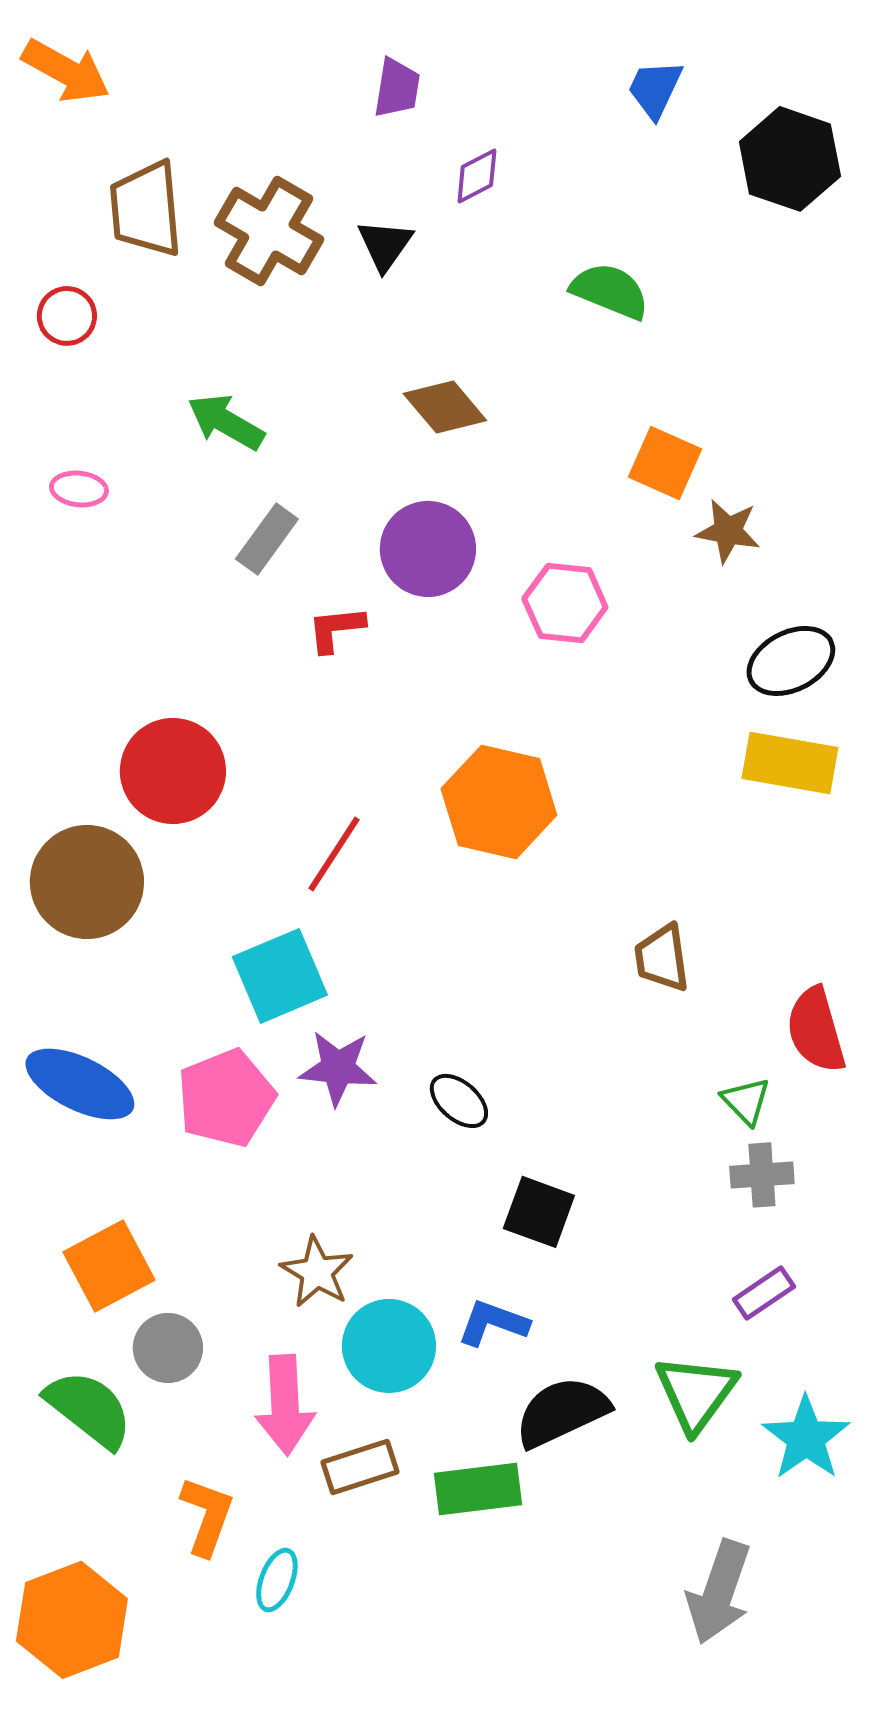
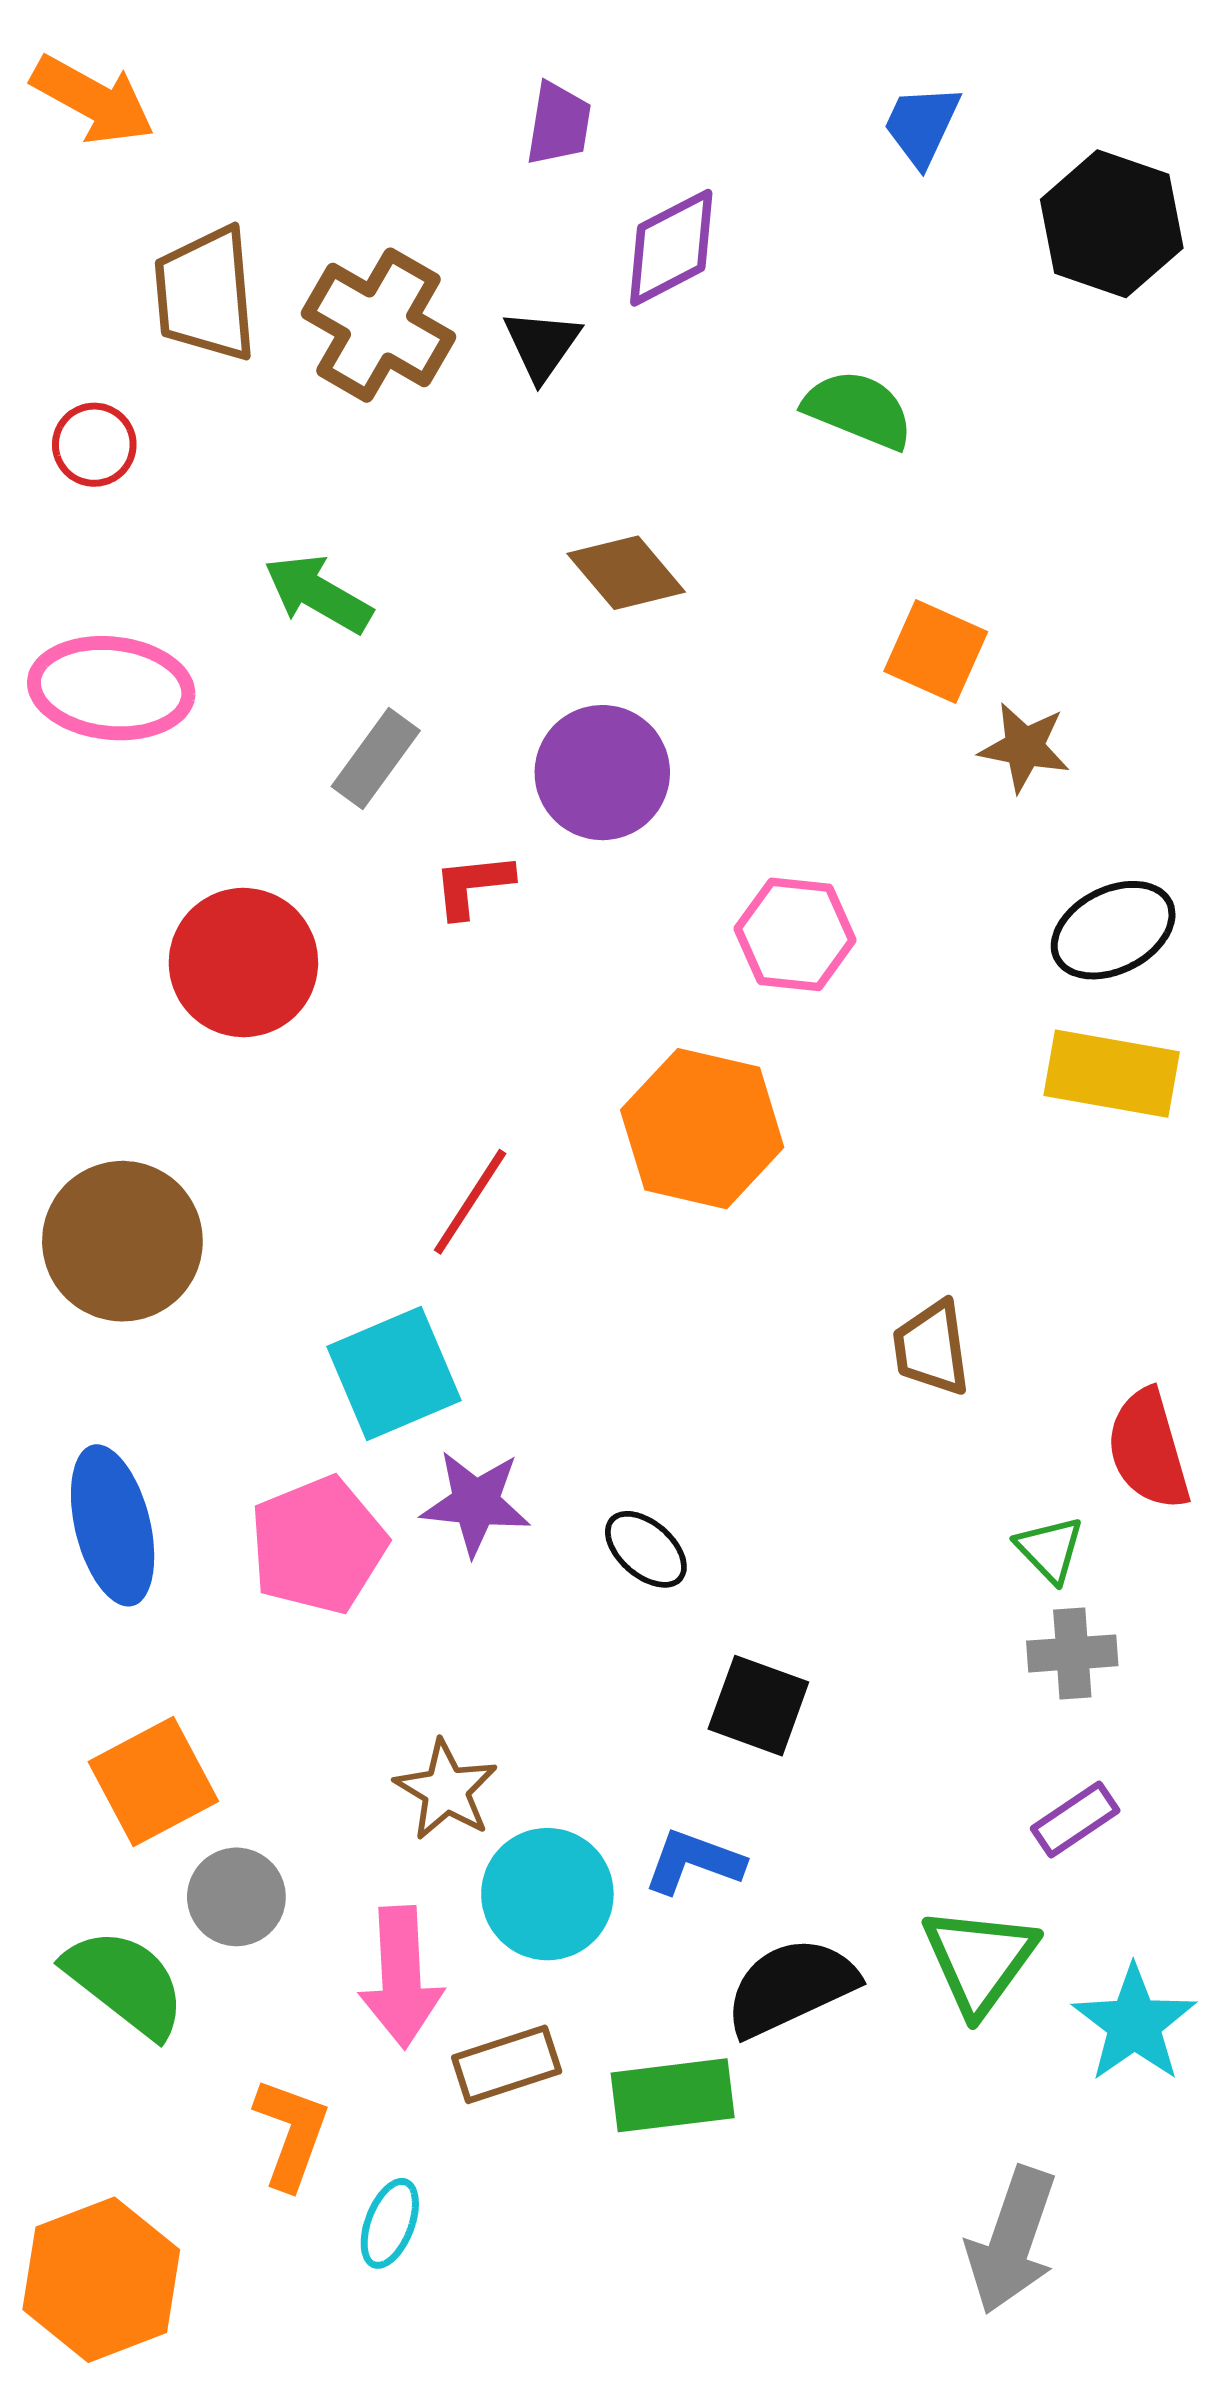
purple diamond: (477, 176) -> (671, 248), size x1.5
pink ellipse: (79, 489) -> (111, 688), size x2.0
pink hexagon: (565, 603) -> (795, 934), moved
red circle: (173, 771) -> (243, 963), moved
blue ellipse: (80, 1084) -> (113, 1525), turned 50

